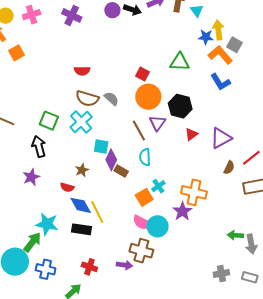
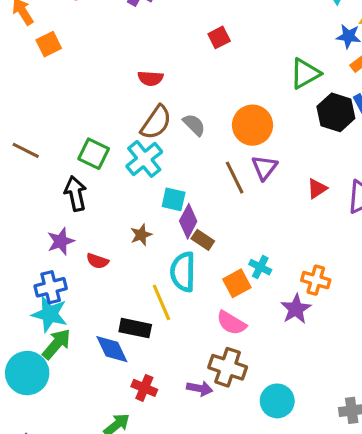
green triangle: (180, 62) -> (305, 73), turned -35
red square: (143, 74) -> (219, 37), moved, turned 32
brown semicircle: (87, 98) -> (156, 122), turned -75
black hexagon: (180, 106) -> (336, 112), moved
cyan semicircle: (145, 157) -> (183, 272), moved, size x1.4
cyan cross: (158, 186) -> (260, 267), turned -32
red semicircle: (67, 187) -> (97, 261), moved
orange cross: (194, 192) -> (316, 280), size x0.7
blue diamond: (81, 205) -> (112, 349), moved
cyan star: (47, 224) -> (50, 314), moved
cyan circle: (158, 226) -> (277, 401), moved
blue cross: (46, 269) -> (51, 287), moved, turned -30

